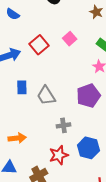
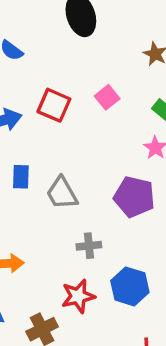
red square: (39, 45) -> (54, 105), turned -30
purple pentagon: (88, 96) -> (134, 197), turned 30

